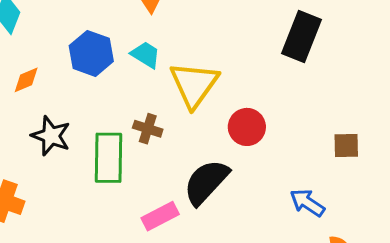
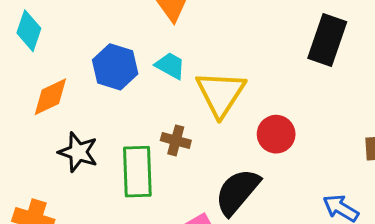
orange diamond: (26, 80) -> (50, 97), size x1.4

